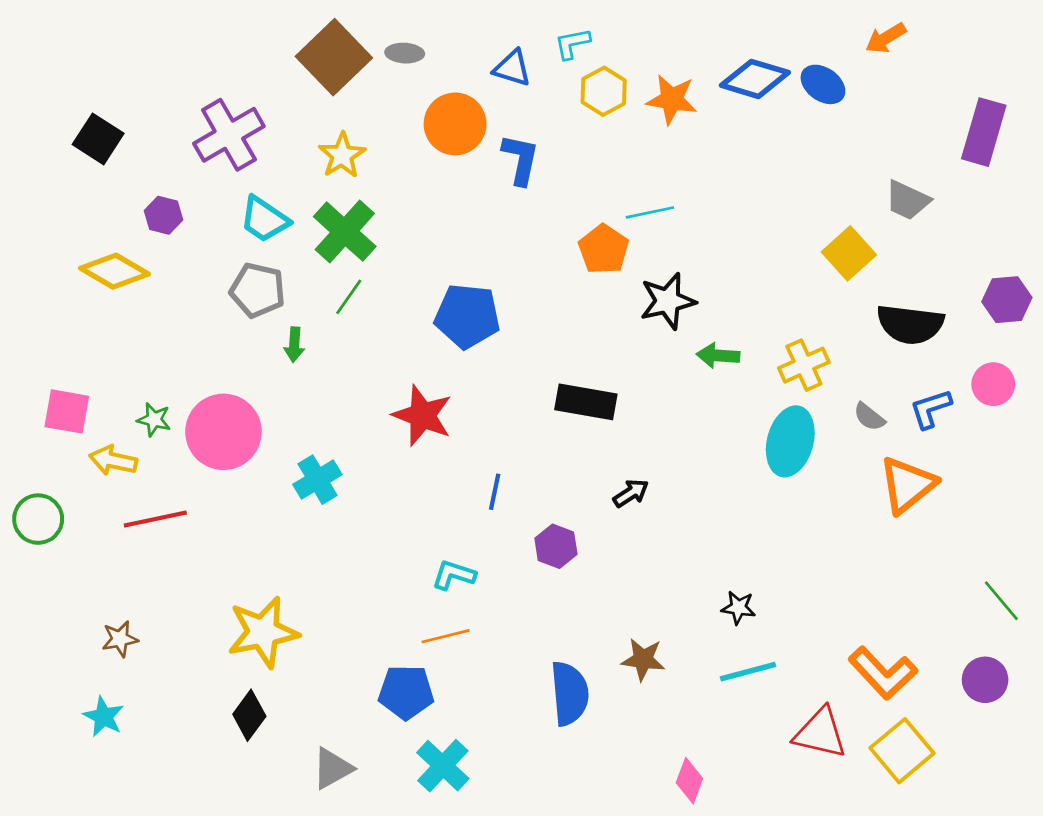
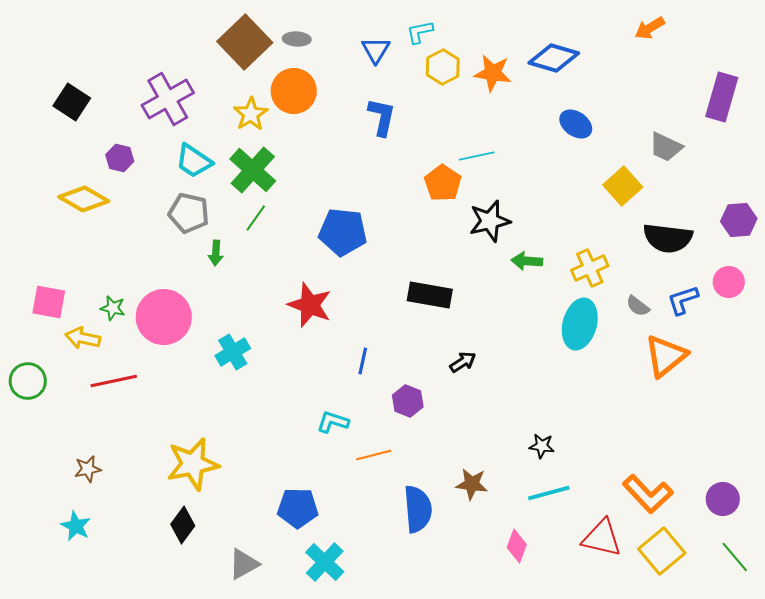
blue triangle: (512, 68) -> (376, 50), turned 44
blue ellipse: (823, 84) -> (576, 124), moved
orange circle: (455, 124) -> (294, 91), moved
green line: (1001, 601) -> (735, 557), moved
orange line: (446, 636) -> (374, 455), moved
pink diamond: (689, 781) -> (517, 546), moved

